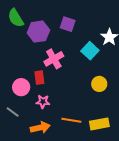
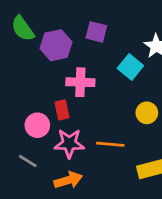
pink cross: (54, 59) -> (80, 82), turned 36
pink star: (43, 102) -> (69, 143), size x1.5
orange line: (71, 120) -> (110, 144), moved

